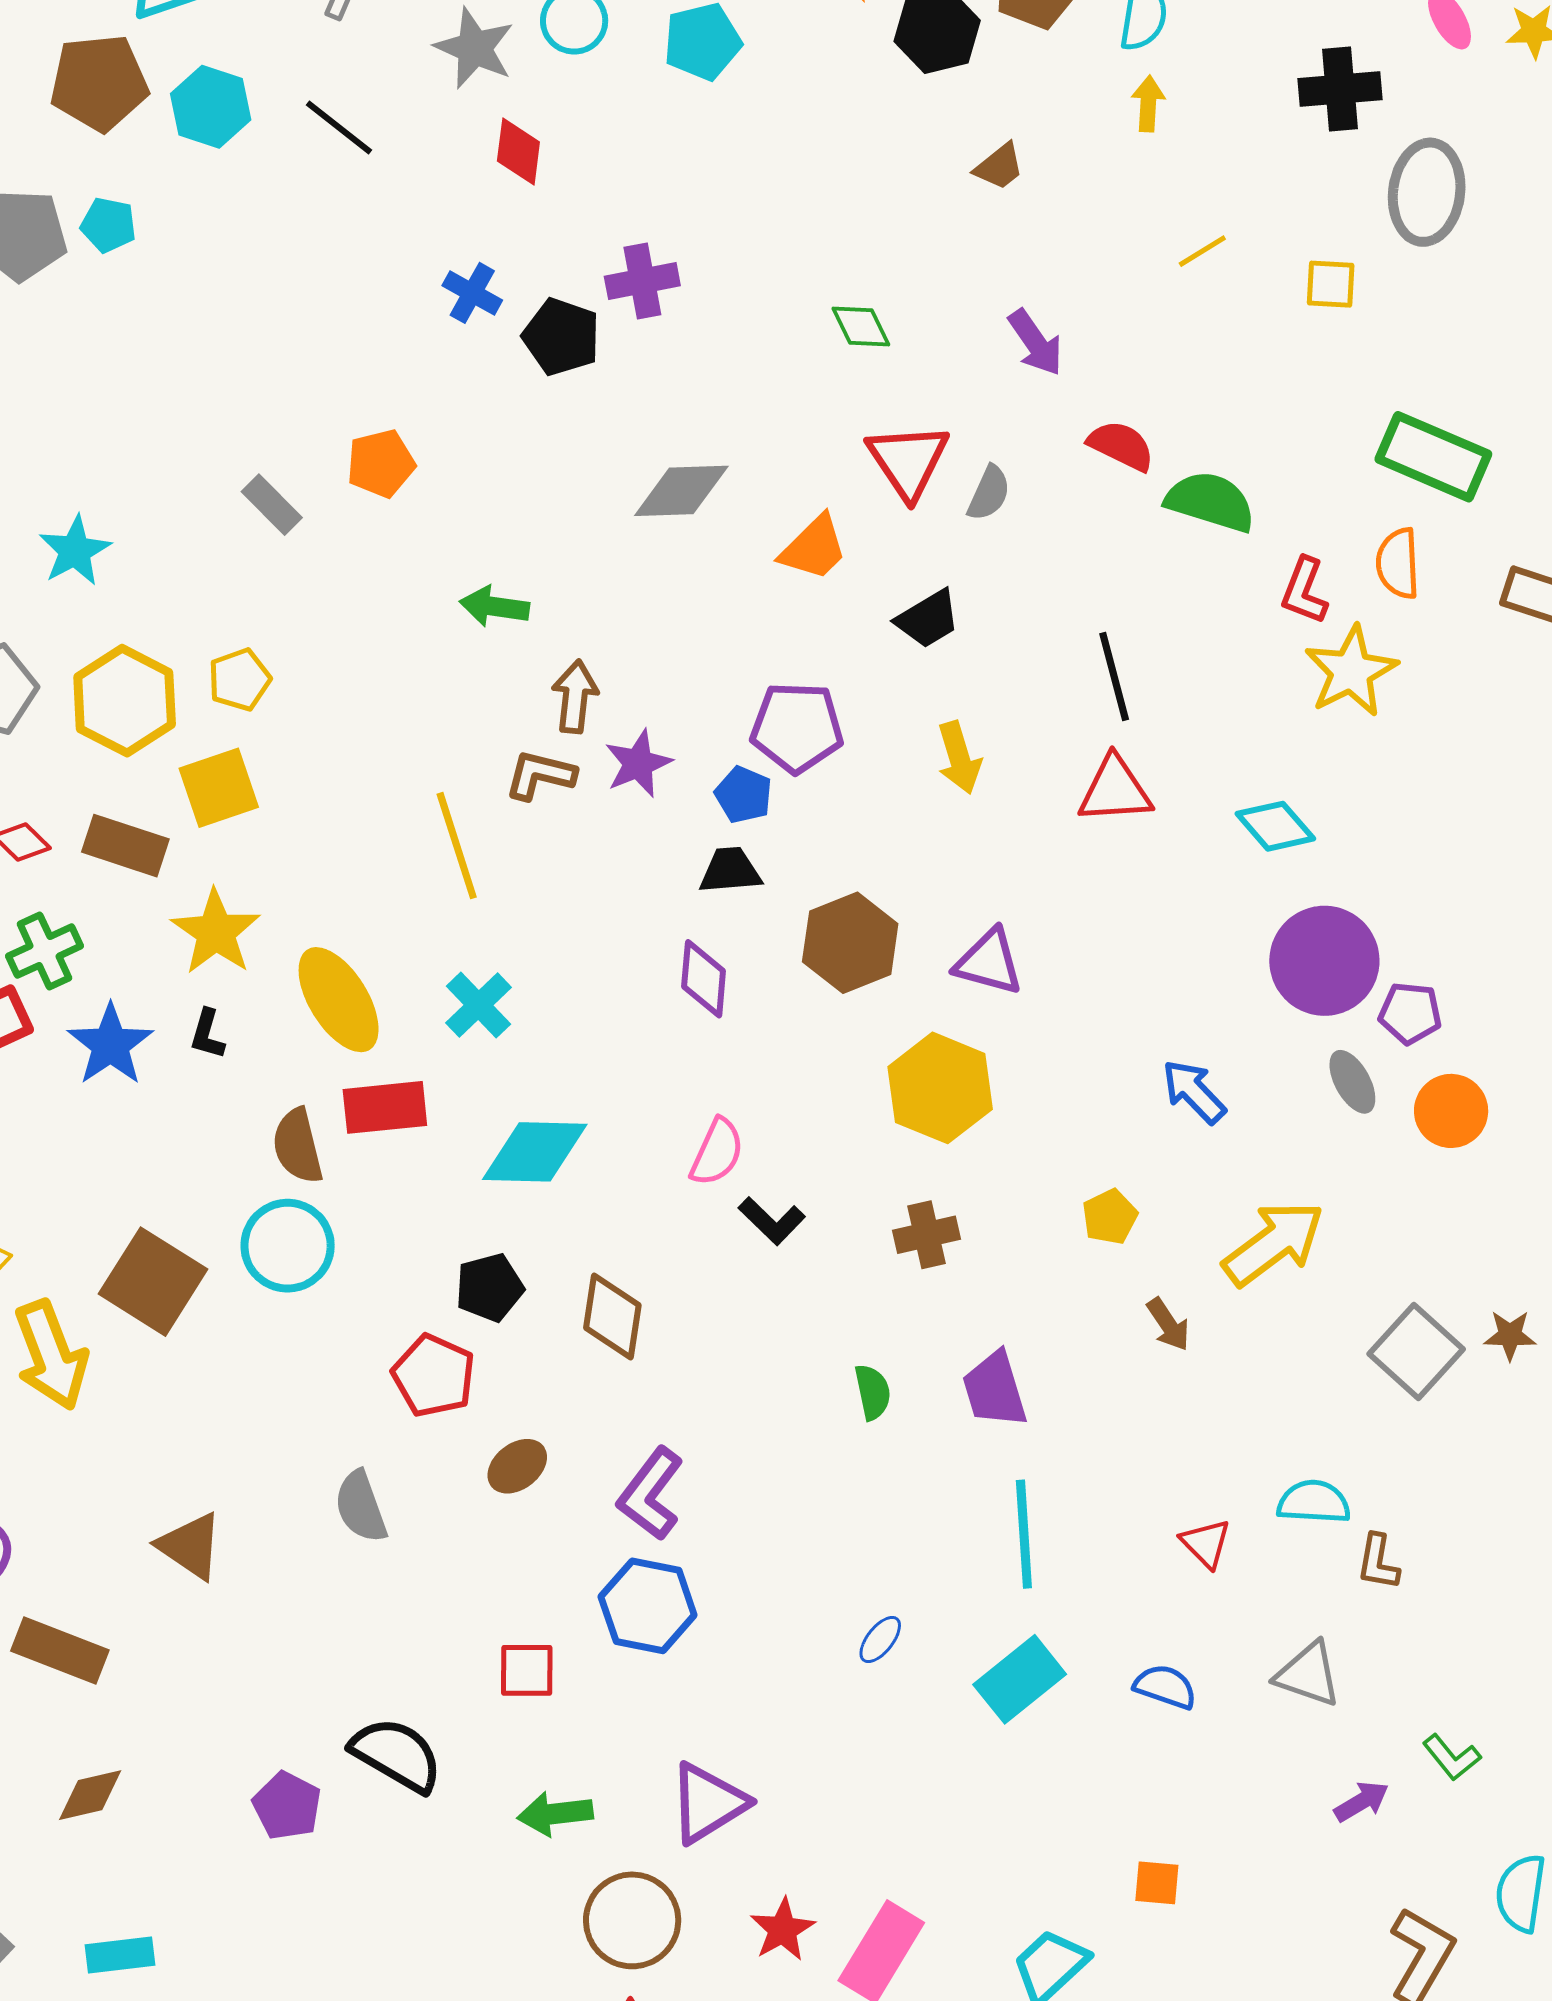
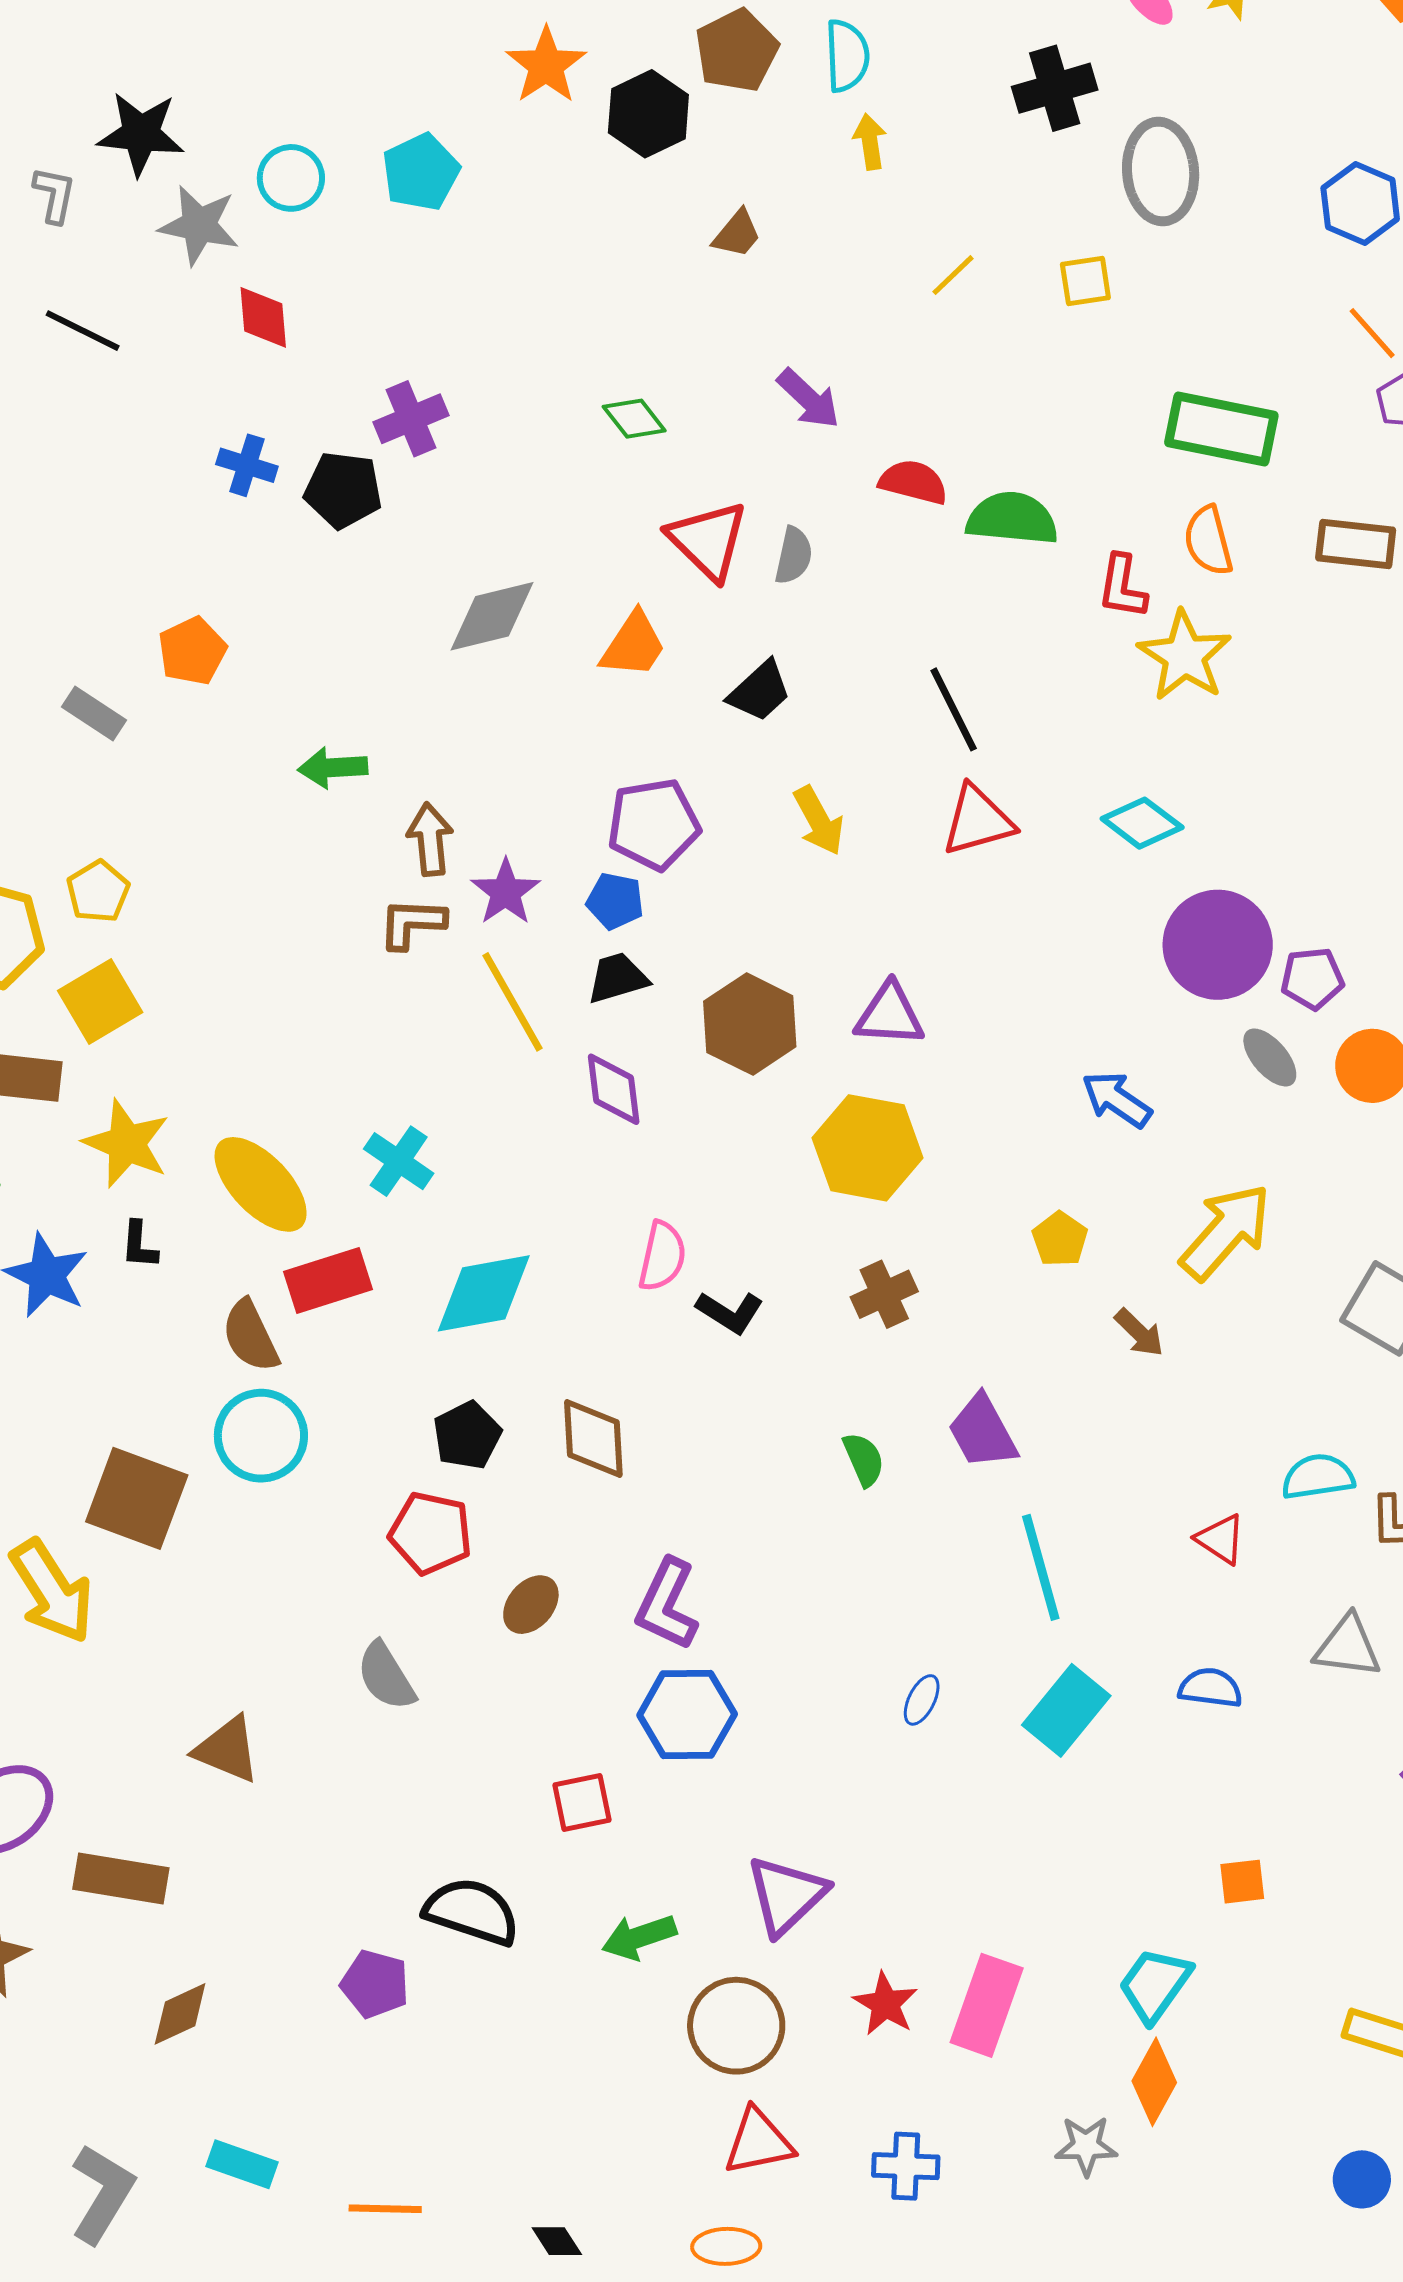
yellow line: (457, 846) -> (513, 1002), moved
cyan rectangle: (120, 1955) -> (242, 2164), turned 38

